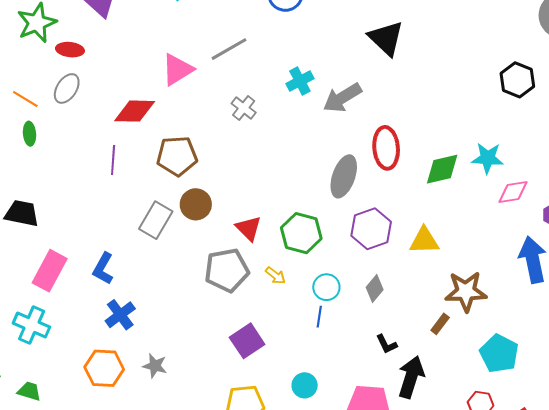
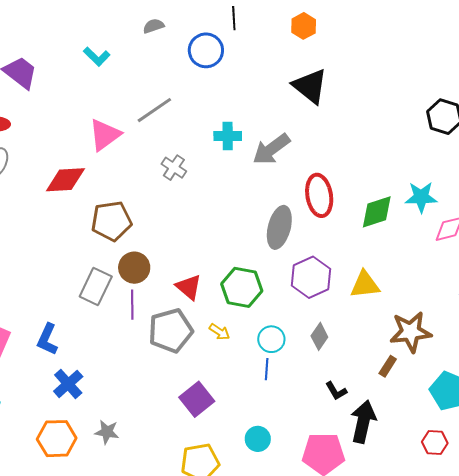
cyan cross: (300, 81) -> (228, 136), turned 32
purple line: (113, 160) -> (132, 305), moved

